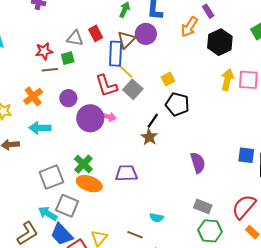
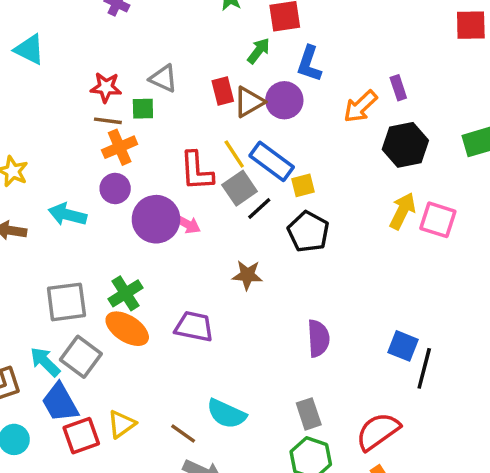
red rectangle: (96, 33) -> (223, 91), moved
blue rectangle: (116, 54) -> (272, 161), moved, turned -70
orange cross: (33, 96) -> (120, 147), moved
purple circle: (68, 98) -> (115, 189), moved
black line: (153, 121) -> (259, 209), moved
brown star: (149, 137) -> (247, 275), turned 30
gray rectangle: (203, 206) -> (309, 414), turned 36
cyan semicircle: (157, 218) -> (226, 414), size x1.6

